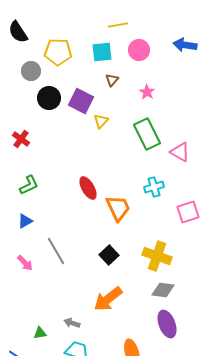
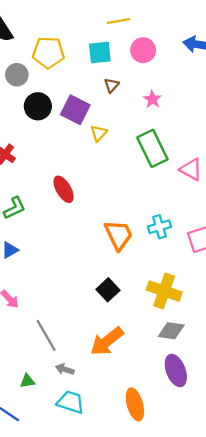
cyan cross: (154, 187) -> (159, 227), moved
red ellipse: (88, 188) -> (64, 189), moved
gray line: (56, 251) -> (46, 335), moved

